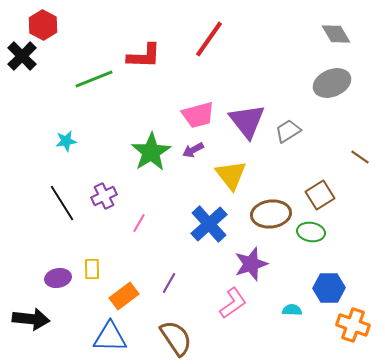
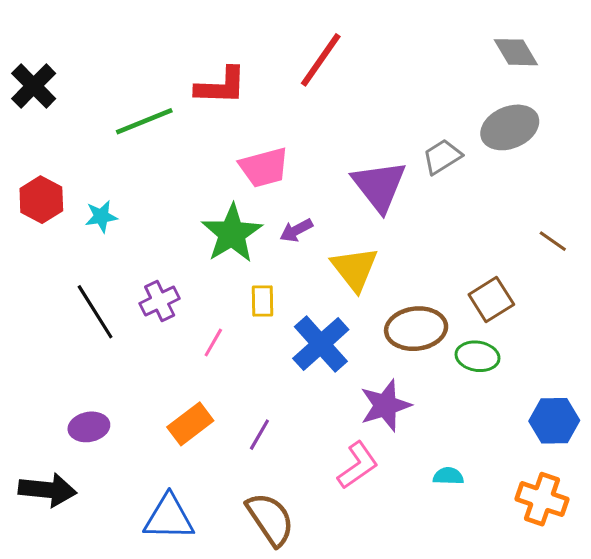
red hexagon: (43, 25) -> (41, 200), moved
pink trapezoid: (198, 115) -> (264, 167), moved
gray trapezoid: (288, 131) -> (442, 157), moved
yellow rectangle: (92, 269) -> (262, 301), moved
blue hexagon: (329, 288) -> (554, 421), moved
orange rectangle: (124, 296) -> (190, 424), moved

